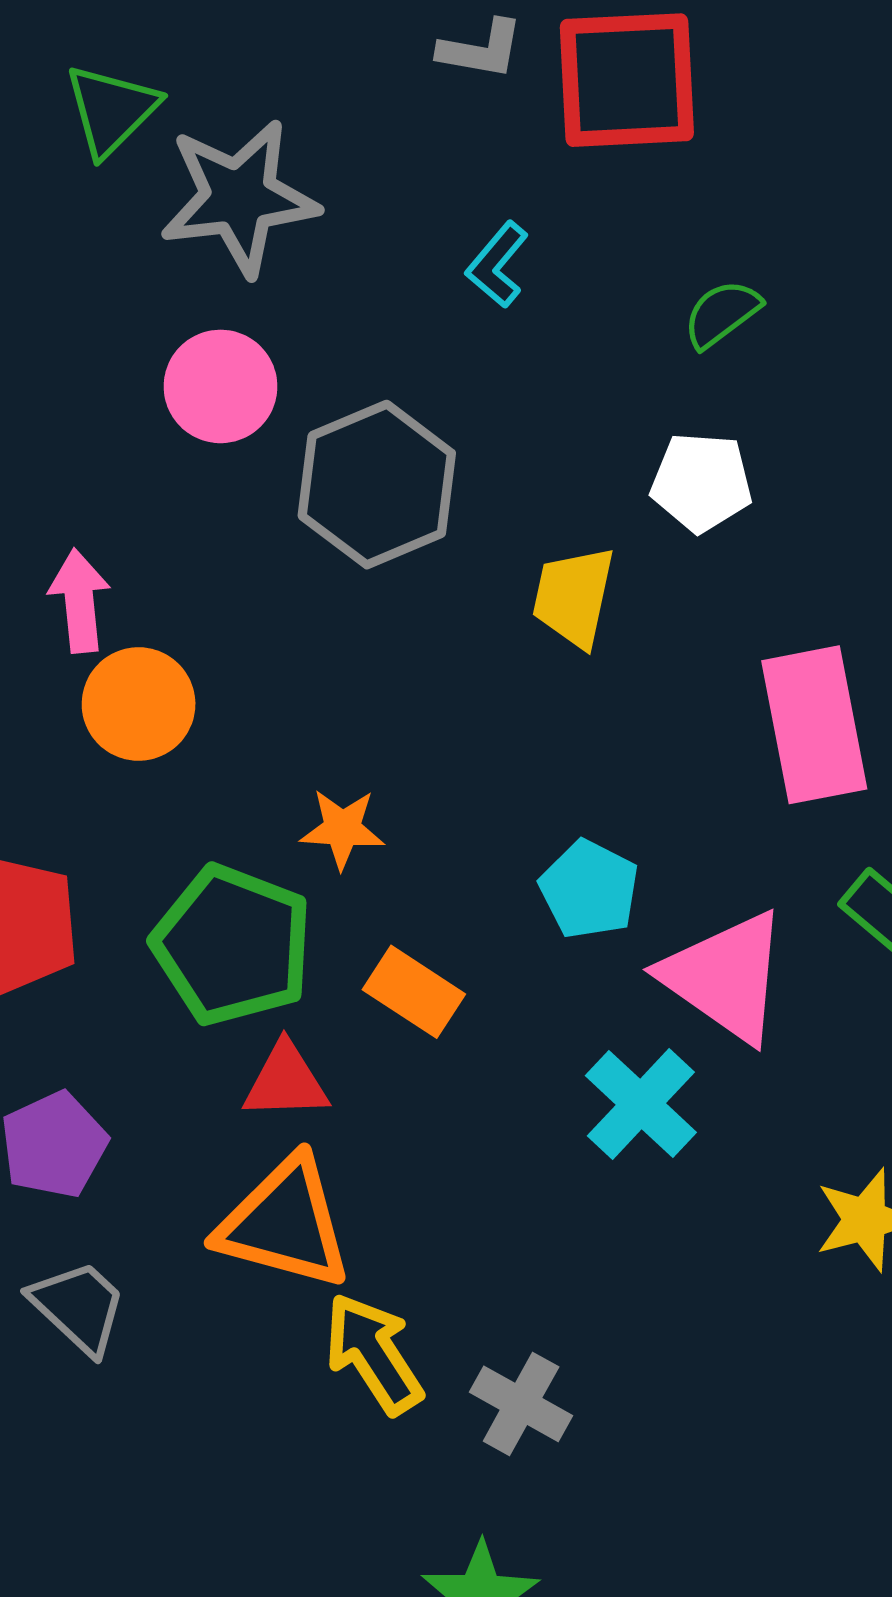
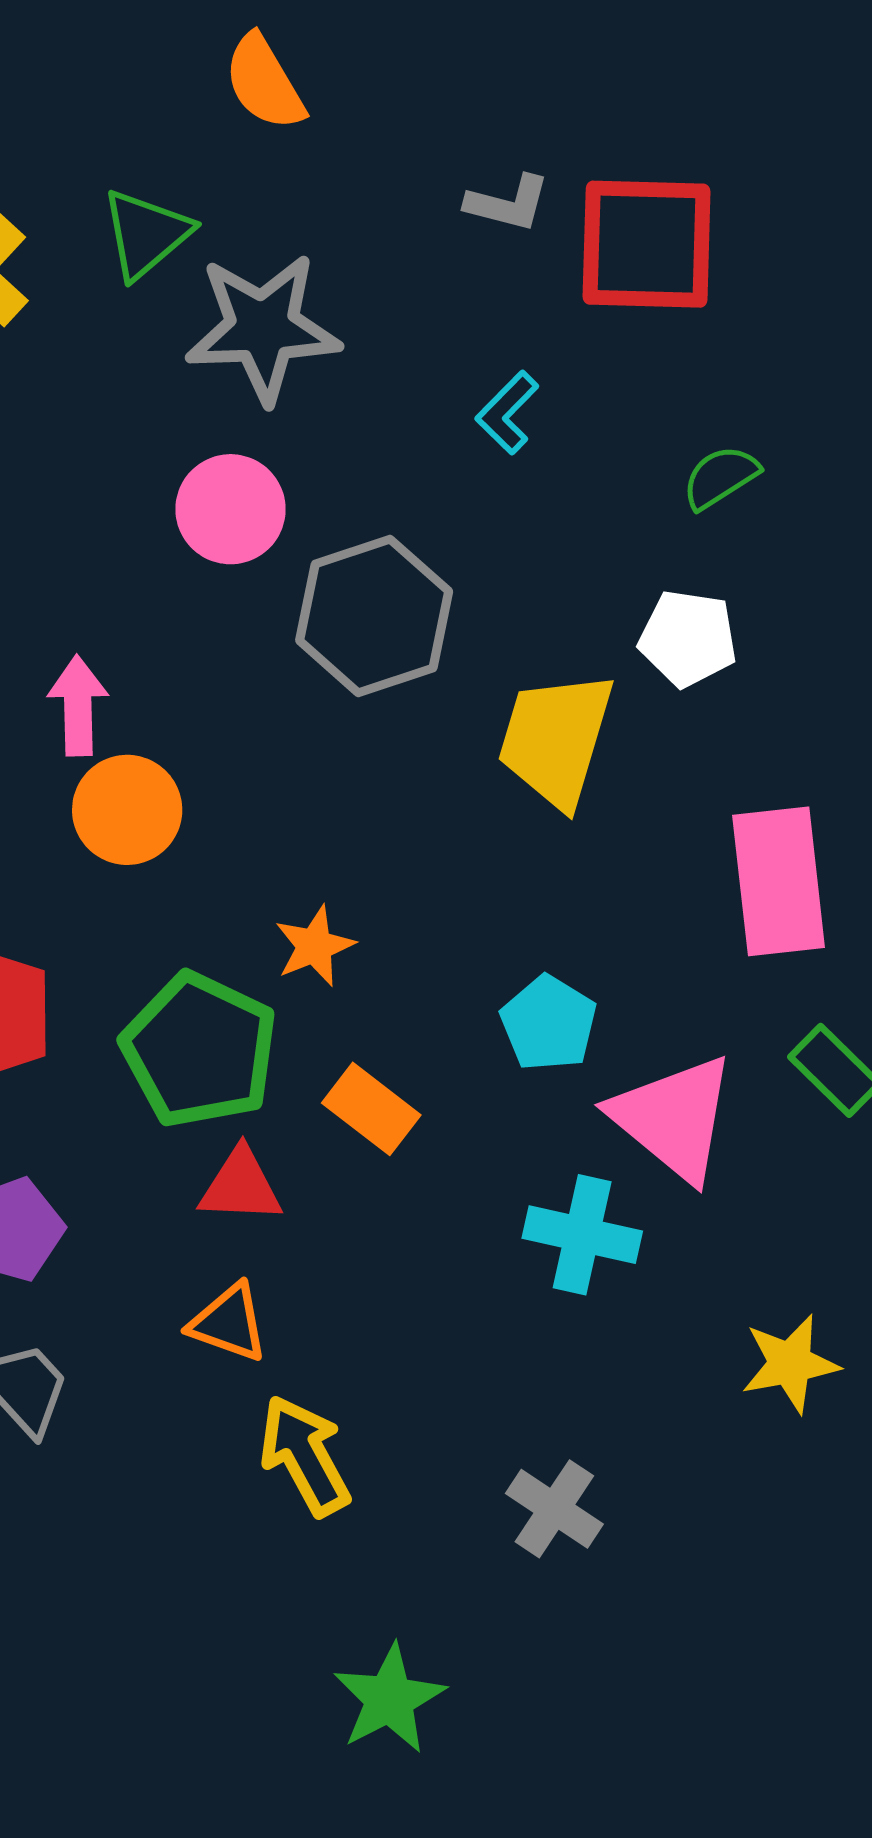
yellow trapezoid: (574, 597) -> (556, 739), size x1.4
orange star: (342, 829) -> (315, 946), turned -30
cyan cross: (641, 1104) -> (582, 1235), turned -35
orange triangle: (285, 1223) -> (229, 1323), size x0.6
gray cross: (521, 1404) -> (554, 1509), moved

